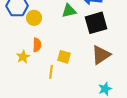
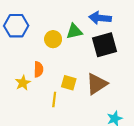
yellow circle: (34, 18) -> (53, 39), moved
brown triangle: (101, 55) -> (97, 84), moved

